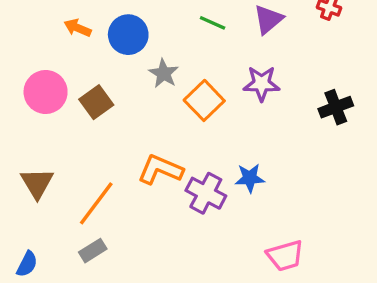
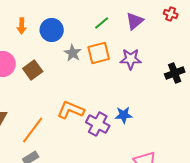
green line: (213, 23) -> (102, 23), turned -63
orange arrow: (78, 28) -> (22, 26), turned -112
orange square: (204, 100) -> (99, 53), moved, turned 30

